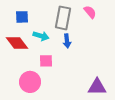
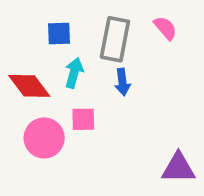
blue square: (22, 17) -> (59, 34), moved
cyan arrow: (41, 36) -> (74, 73), turned -91
pink circle: (30, 82) -> (44, 138), moved

